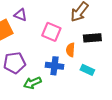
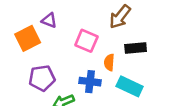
cyan rectangle: (87, 70) -> (130, 86), size x1.5

